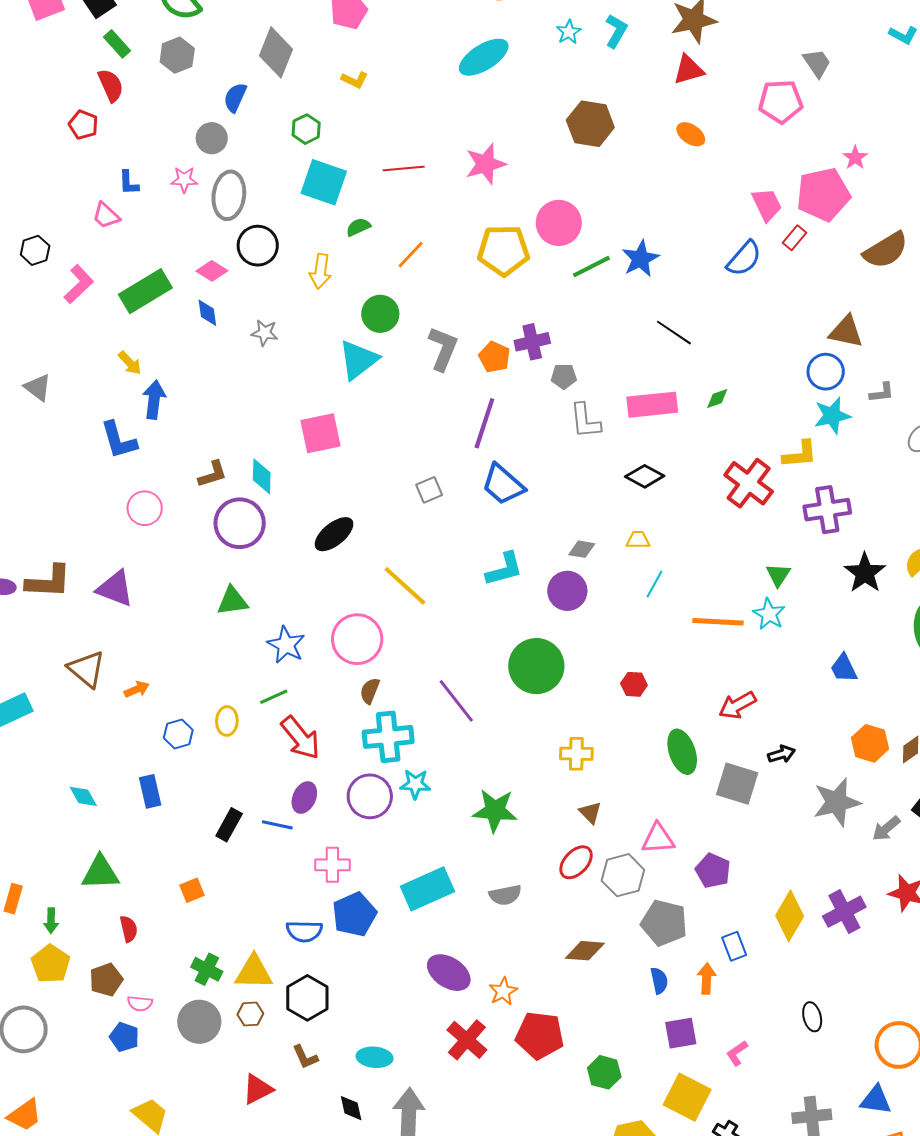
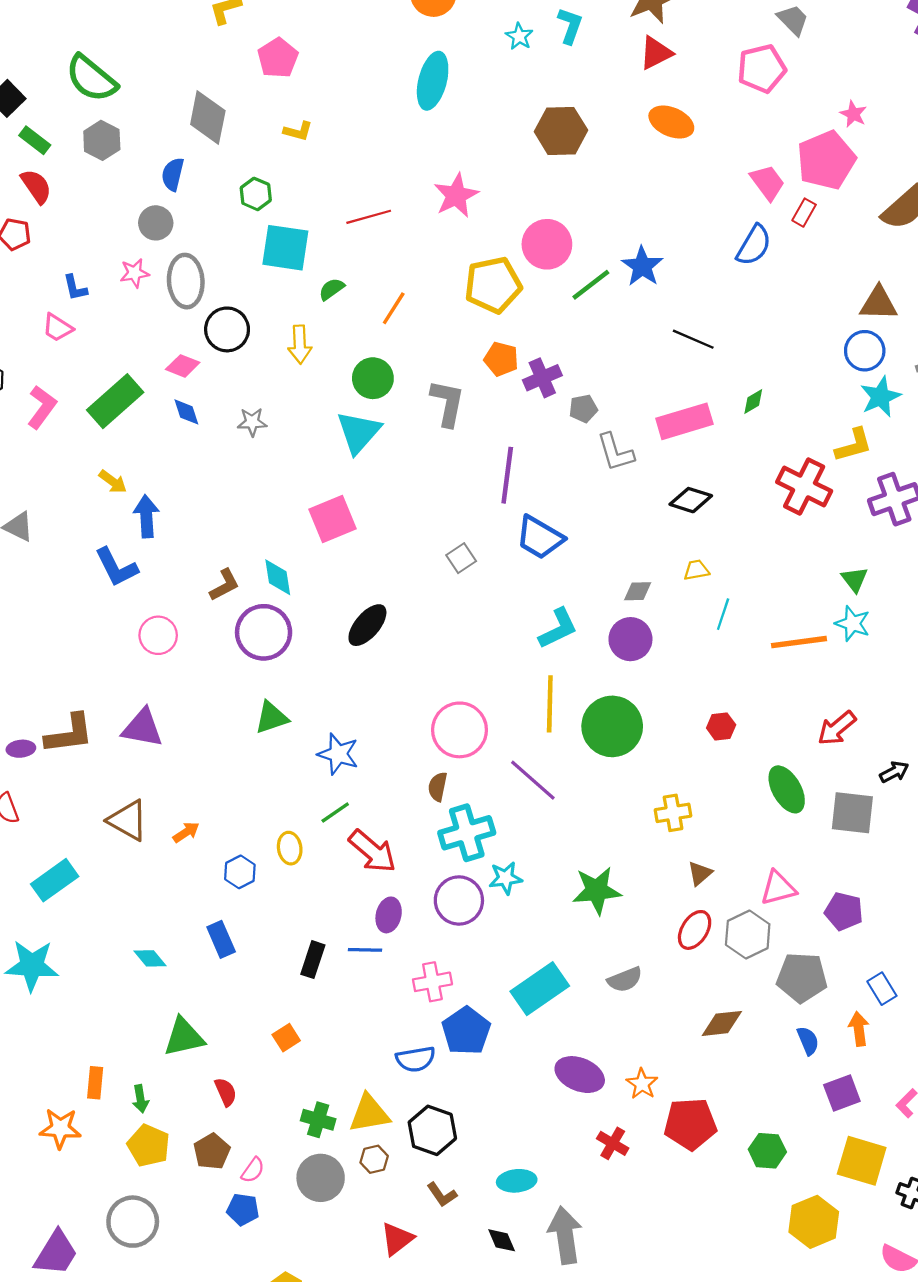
cyan ellipse: (484, 57) -> (433, 81), turned -33
orange ellipse: (691, 134) -> (671, 122), size x1.4
orange pentagon: (494, 357) -> (501, 359), moved
yellow line: (405, 586) -> (550, 704), moved, turned 60
pink circle: (357, 639) -> (460, 730), moved
brown triangle: (590, 812) -> (700, 873), turned 45
pink semicircle: (140, 1003) -> (253, 1170), turned -50
red cross: (467, 1040) -> (613, 1143), size x0.7

